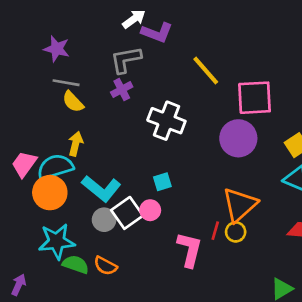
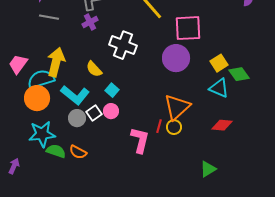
yellow semicircle: (73, 102) -> (94, 69), moved
yellow arrow: (76, 144) -> (56, 62), size x1.6
pink trapezoid: (24, 164) -> (18, 64), moved
cyan square: (162, 182) -> (112, 90), moved, turned -32
white square: (127, 213) -> (94, 113), size x0.7

